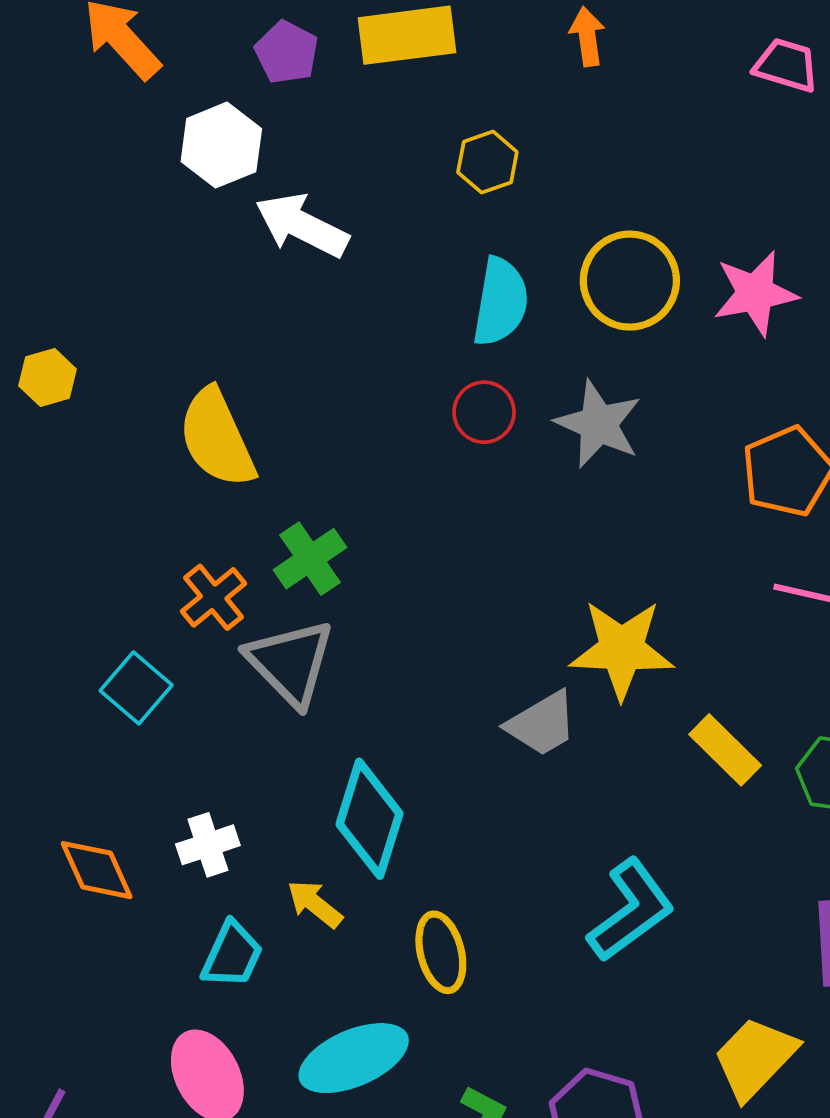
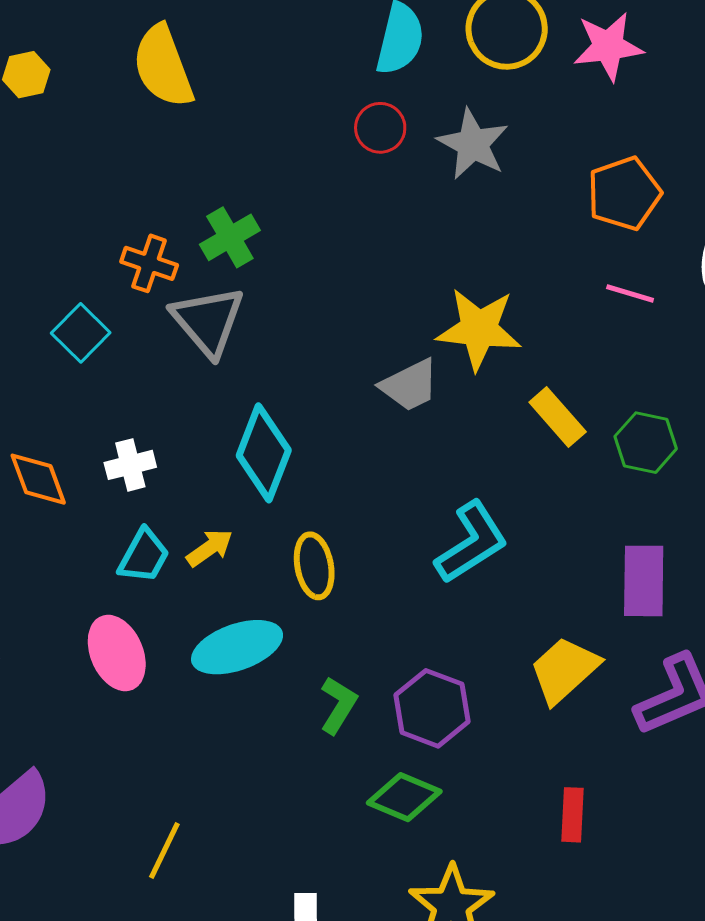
yellow semicircle: (217, 438) -> (163, 66), moved
orange cross: (214, 597) -> (149, 263), turned -36
yellow arrow: (315, 904) -> (210, 548), moved, turned 102

